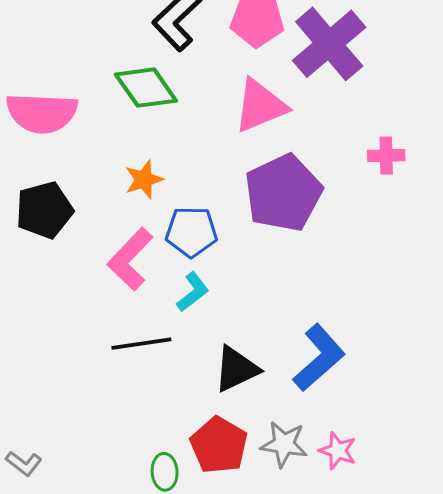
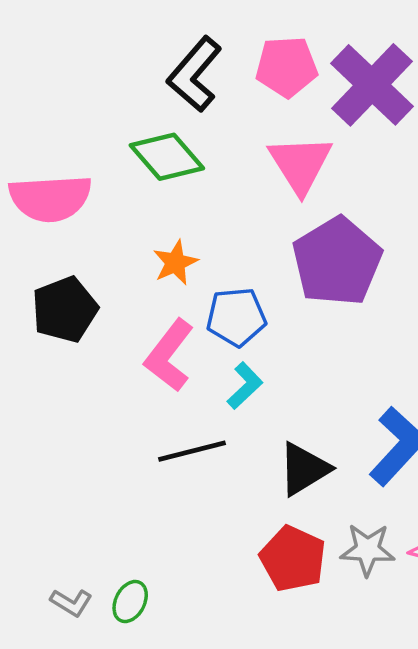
pink triangle: (260, 106) -> (300, 164), turned -34
green ellipse: (165, 472) -> (130, 602), moved, turned 36

